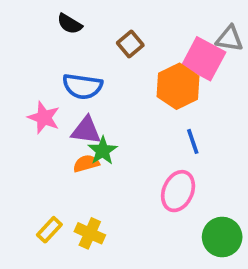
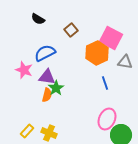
gray triangle: (229, 39) -> (125, 62), moved
blue semicircle: (82, 86) -> (45, 53), turned 145
orange semicircle: (86, 163) -> (47, 95), turned 120
pink ellipse: (178, 191) -> (107, 119), moved

